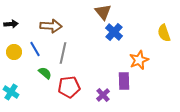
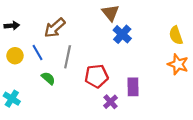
brown arrow: (51, 26) -> (55, 28), turned 135
orange star: (139, 60) -> (178, 64), moved, turned -30
red pentagon: (69, 87) -> (96, 76), moved

